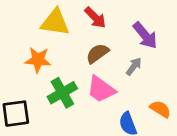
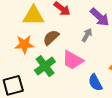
brown semicircle: (97, 53) -> (51, 38), moved
gray arrow: (134, 66) -> (87, 35), moved

